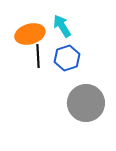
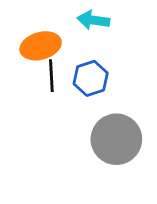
cyan arrow: (62, 26) -> (93, 20), moved, turned -50

